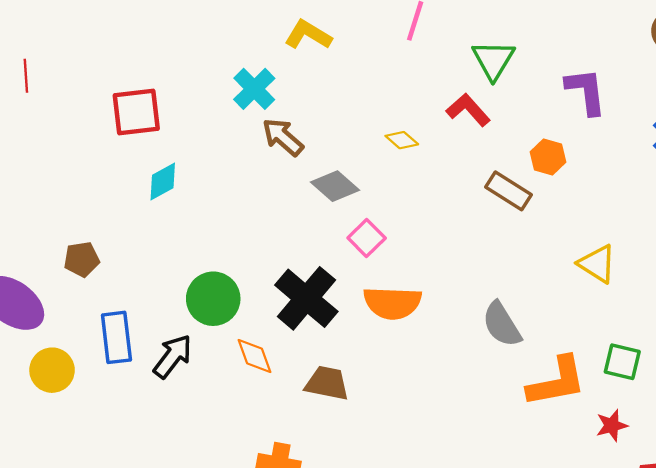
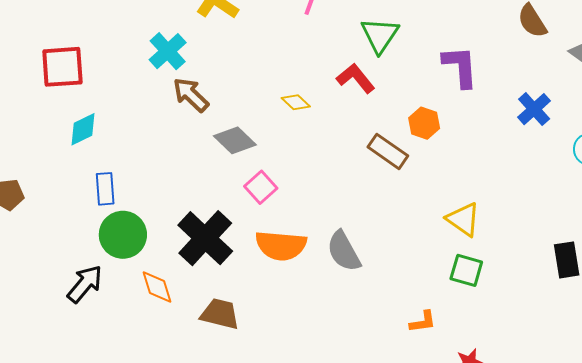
gray semicircle: (502, 324) -> (344, 251), moved
blue rectangle: (116, 337) -> (105, 189), moved, size x0.7
green square: (622, 362) -> (466, 270), moved
orange L-shape: (557, 382) -> (423, 322), size x0.5

